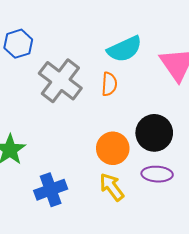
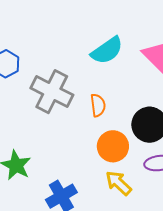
orange semicircle: (109, 84) -> (98, 105), moved

